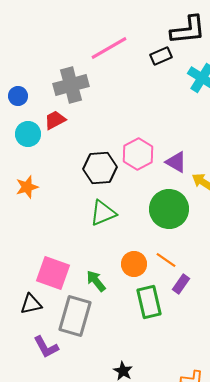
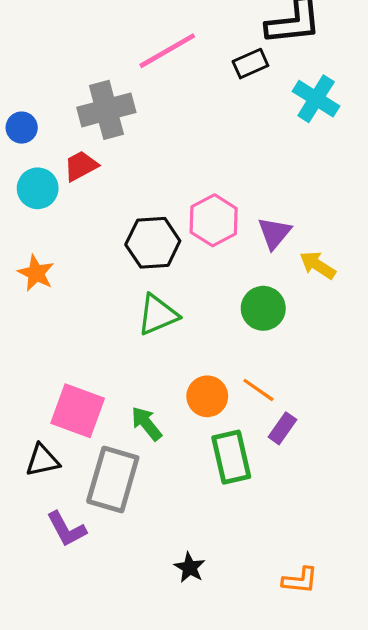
purple triangle: (176, 162) -> (274, 233), turned 40
orange star: (27, 187) -> (36, 273), turned -30
green circle: (169, 209) -> (263, 308), size x0.7

